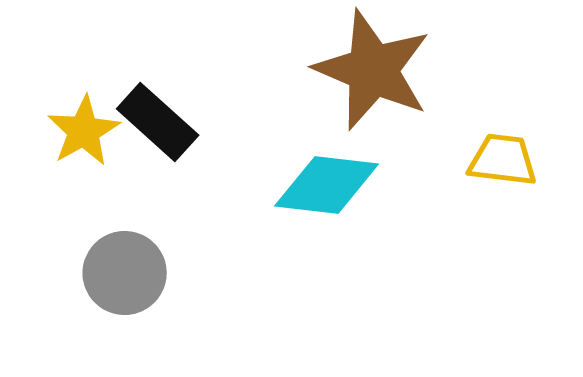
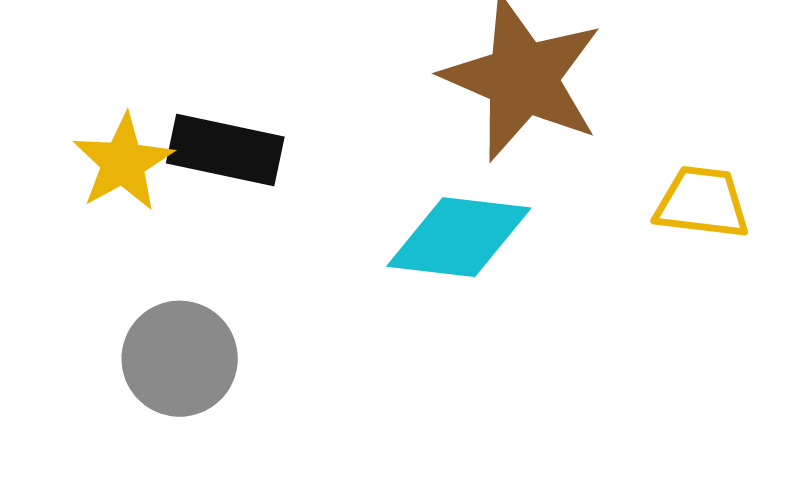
black rectangle: (158, 122) -> (225, 150), turned -30

